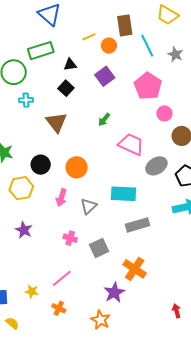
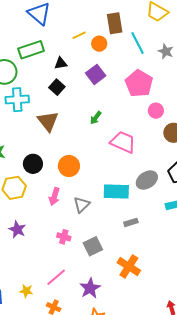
cyan cross: (26, 100) -> (17, 100), size x1.6
gray ellipse: (156, 166) -> (147, 180), moved
gray rectangle: (137, 225) -> (131, 222), size x0.6
purple star: (114, 292) -> (90, 288), moved

